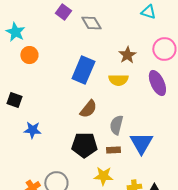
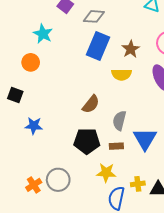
gray diamond: (91, 23) -> (94, 16), turned -55
cyan star: (15, 32) -> (43, 34), moved
orange circle: (29, 55) -> (31, 62), moved
blue rectangle: (83, 70) -> (98, 46), moved

